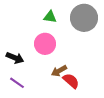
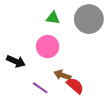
brown arrow: (59, 71) -> (62, 75), turned 49
purple line: (17, 83) -> (40, 88), moved

